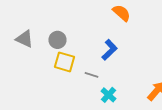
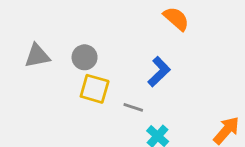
gray triangle: (24, 39) -> (37, 56), turned -36

